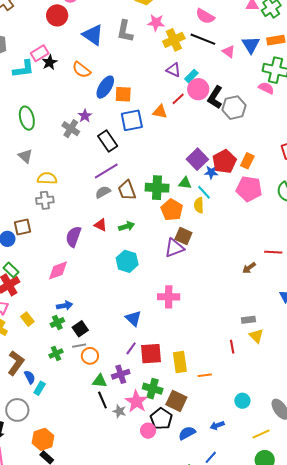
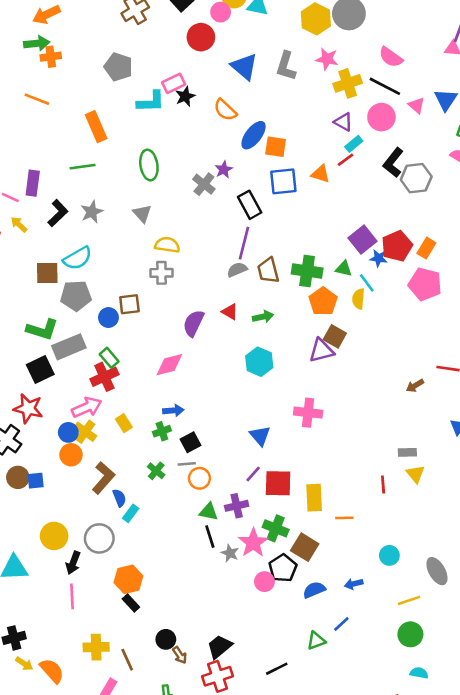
cyan rectangle: (191, 76) -> (354, 144), moved
pink circle: (198, 89) -> (381, 117), moved
purple line: (106, 171) -> (244, 243), turned -50
green cross: (56, 353) -> (156, 471), turned -32

